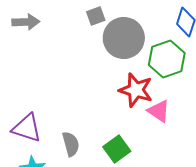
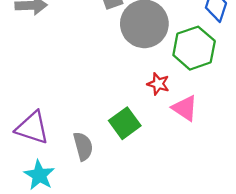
red star: (136, 90) -> (158, 84), size x0.6
green square: (117, 149) -> (125, 123), moved

